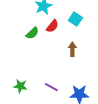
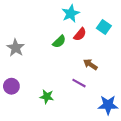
brown arrow: (72, 49) -> (90, 64), moved, turned -56
purple line: (51, 87) -> (79, 83), moved

